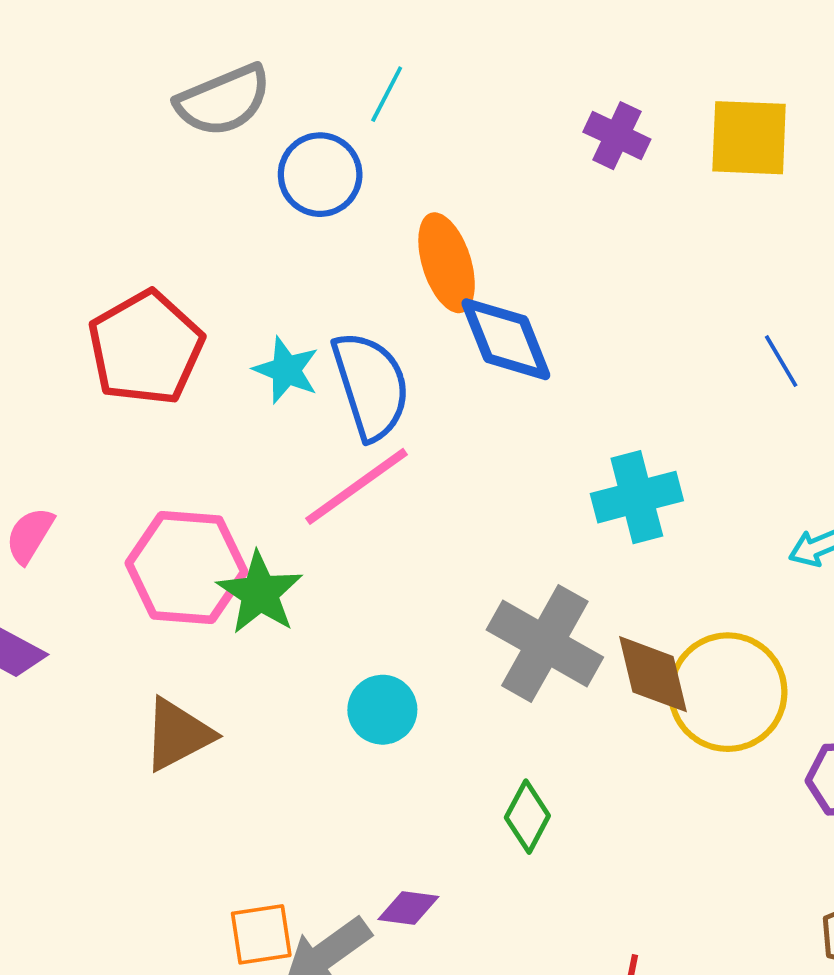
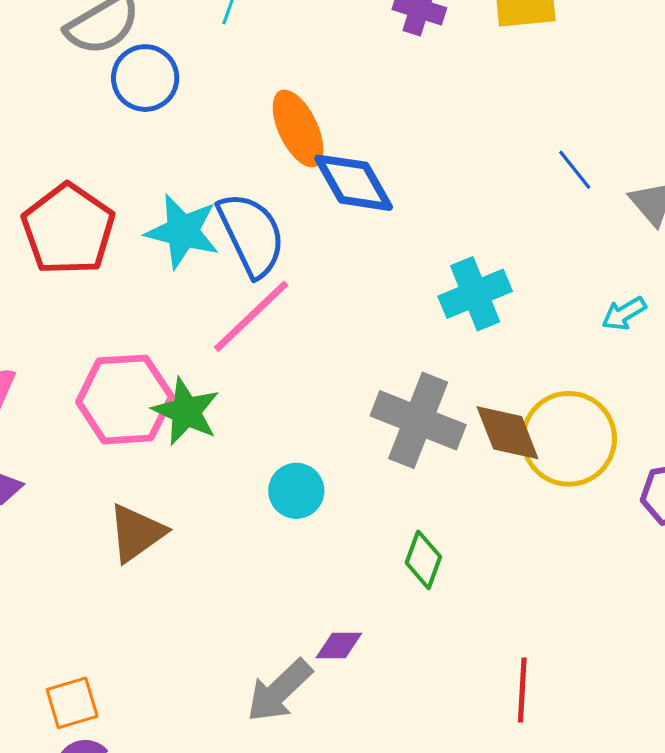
blue circle: (320, 175) -> (145, 78), moved
cyan star: (286, 370) -> (182, 231), size x1.4
orange square: (261, 934) -> (72, 703), moved

